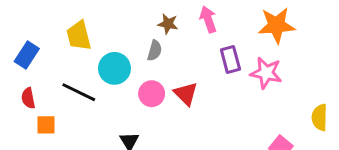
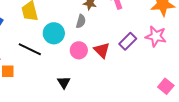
purple rectangle: (230, 59) -> (128, 41), moved, turned 60

